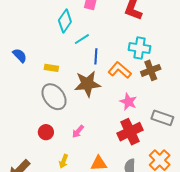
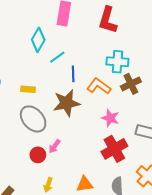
pink arrow: (78, 131) -> (55, 146), moved
red circle: (46, 132) -> (38, 155), moved

